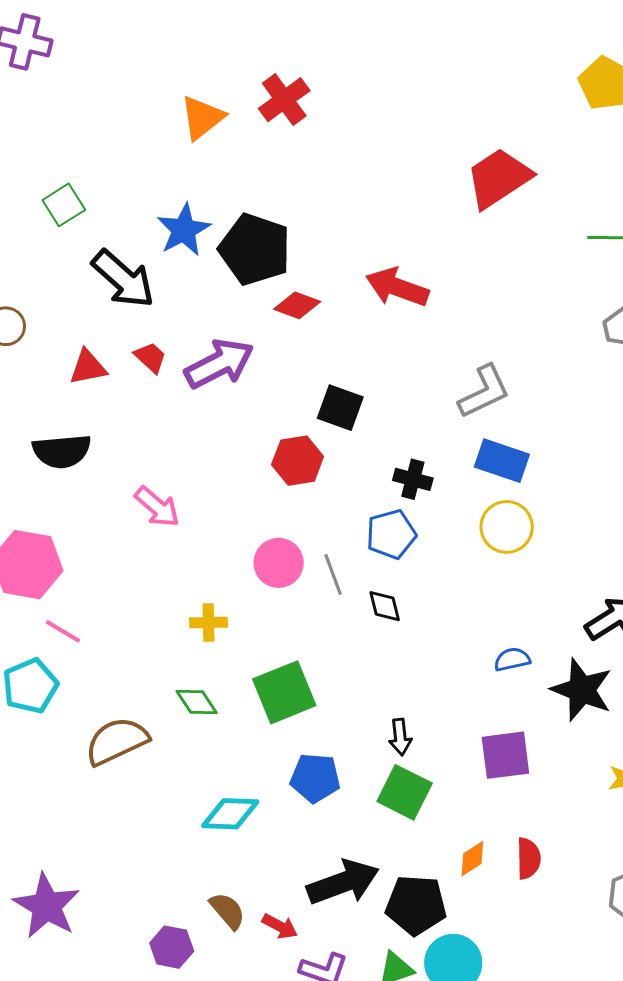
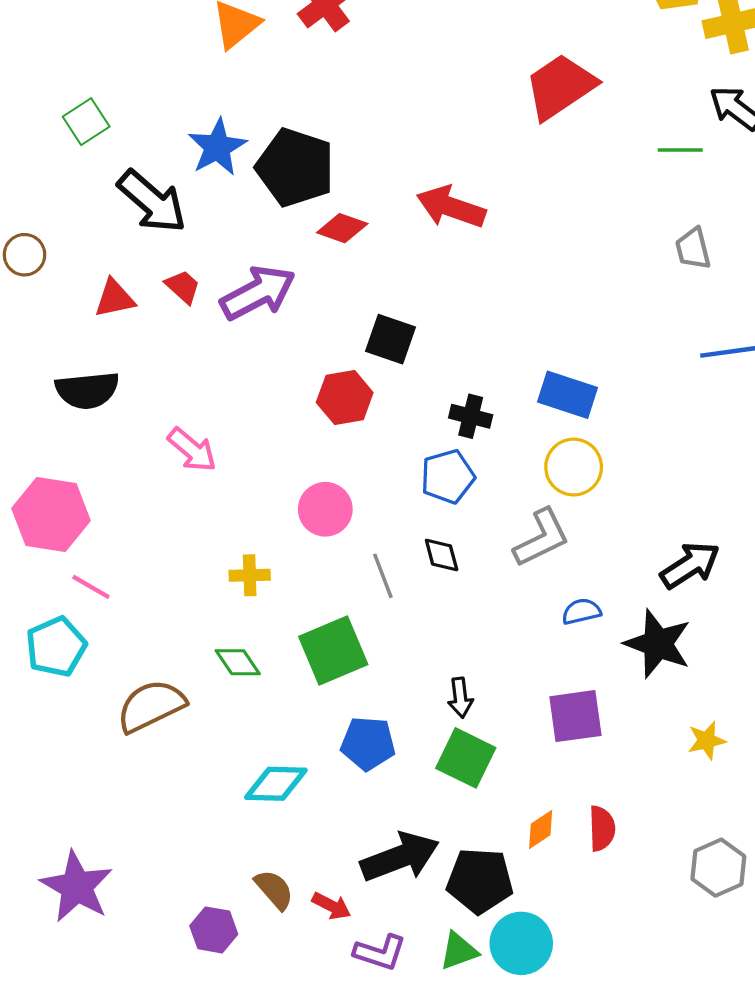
gray L-shape: (484, 392) -> (542, 538), moved
gray line: (333, 575) -> (383, 576), moved

